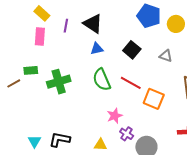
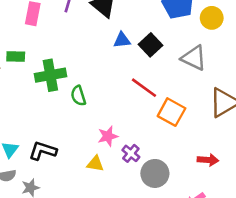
blue triangle: (97, 49) -> (122, 40), moved
gray triangle: (166, 56) -> (194, 58), size x1.5
green semicircle: (102, 80) -> (78, 96), moved, size x0.7
pink star: (115, 116) -> (108, 136), moved

